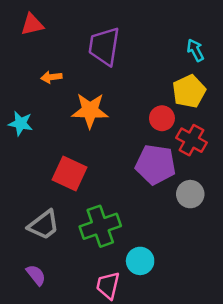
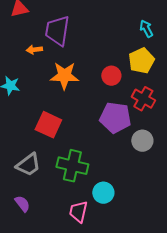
purple trapezoid: (104, 46) -> (57, 31), moved
red circle: (162, 118) -> (111, 76), moved
green cross: (100, 226) -> (72, 166), turned 32

